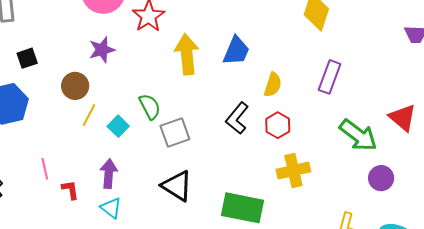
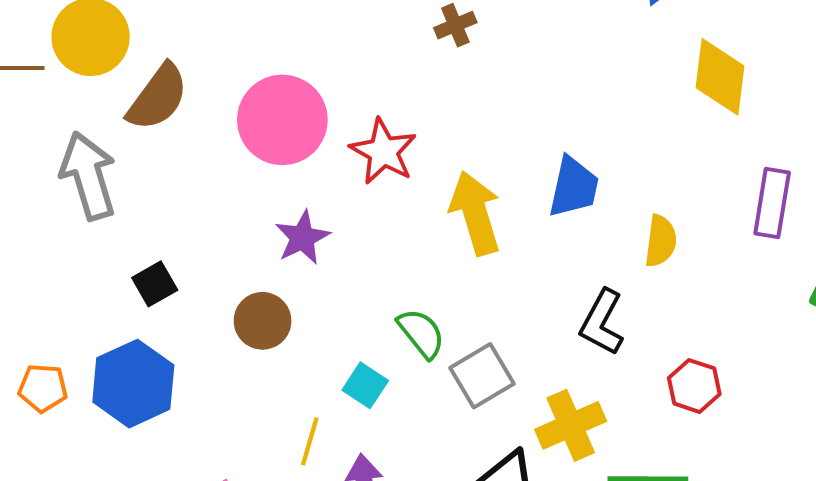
yellow line: (89, 115) -> (310, 441), moved
red hexagon: (278, 125) -> (694, 386), moved
yellow cross: (293, 171) -> (571, 425), moved

